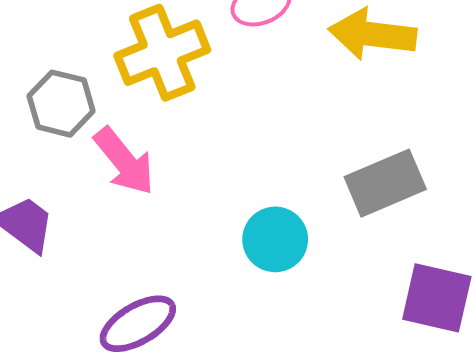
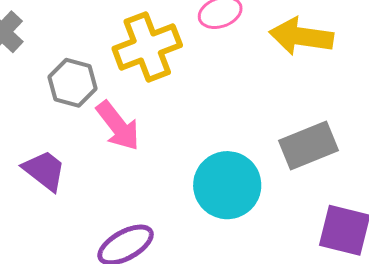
cyan circle: (275, 239) -> (227, 185), size x1.4

